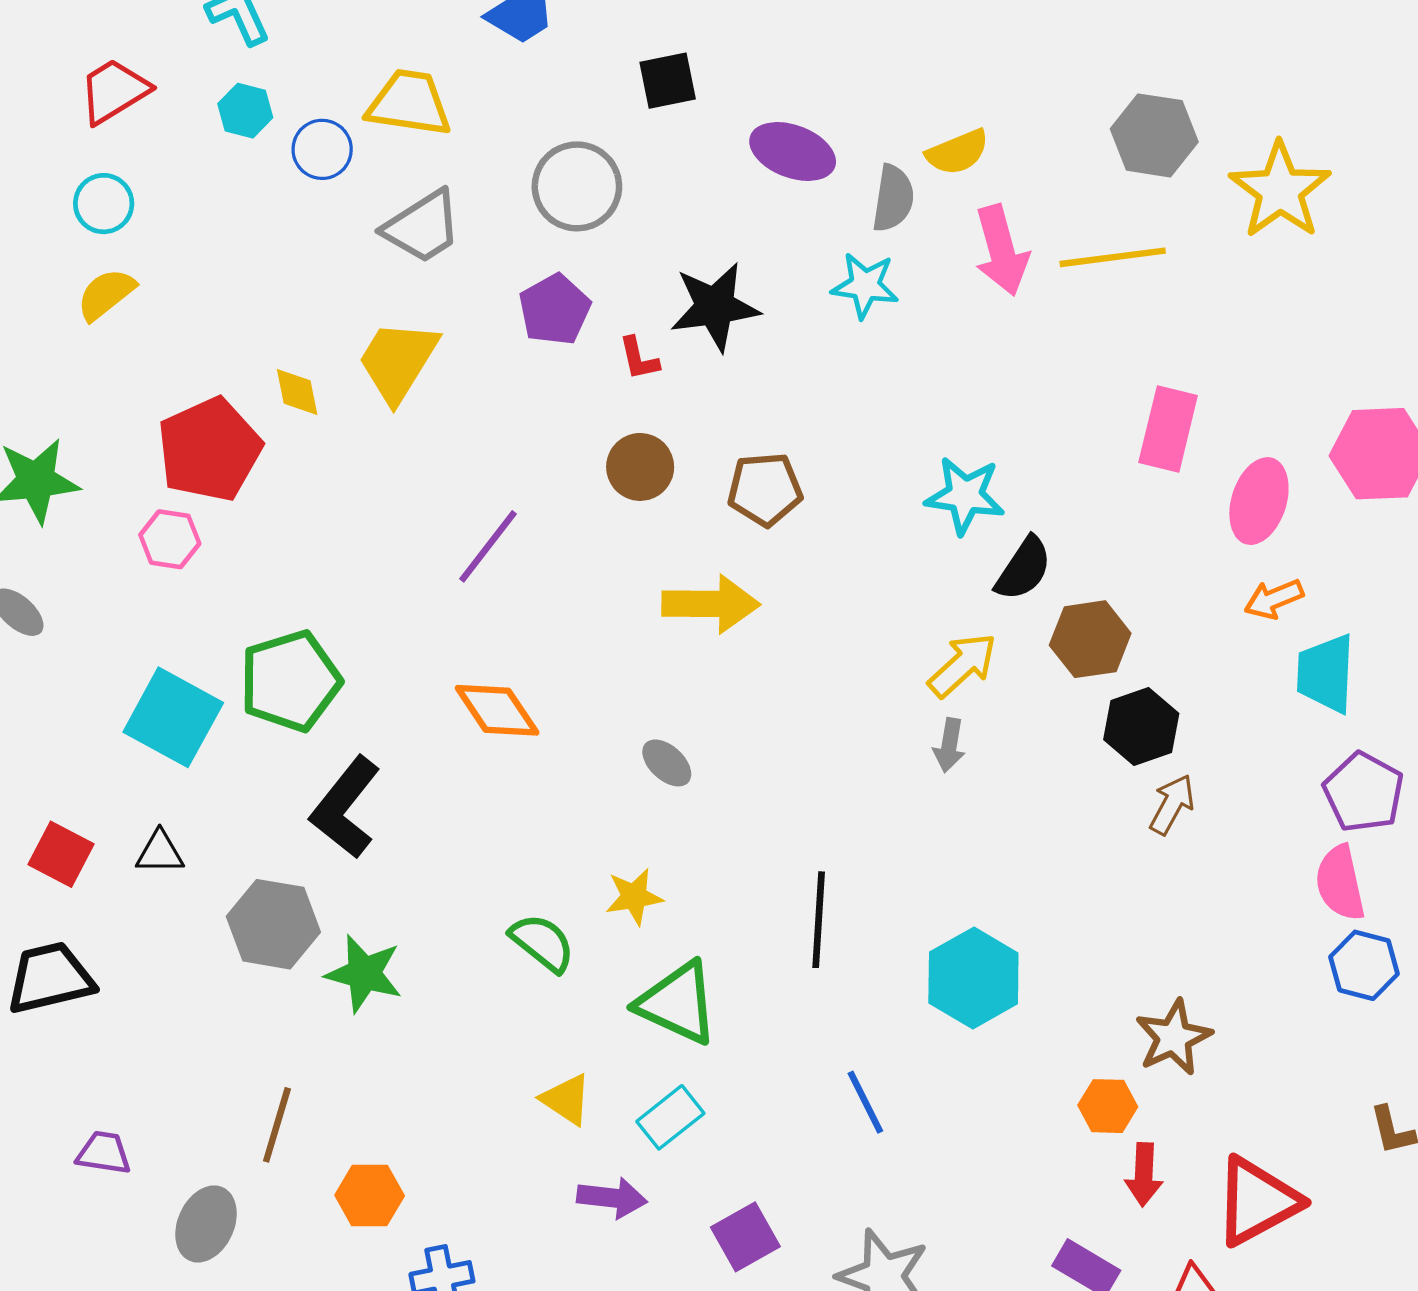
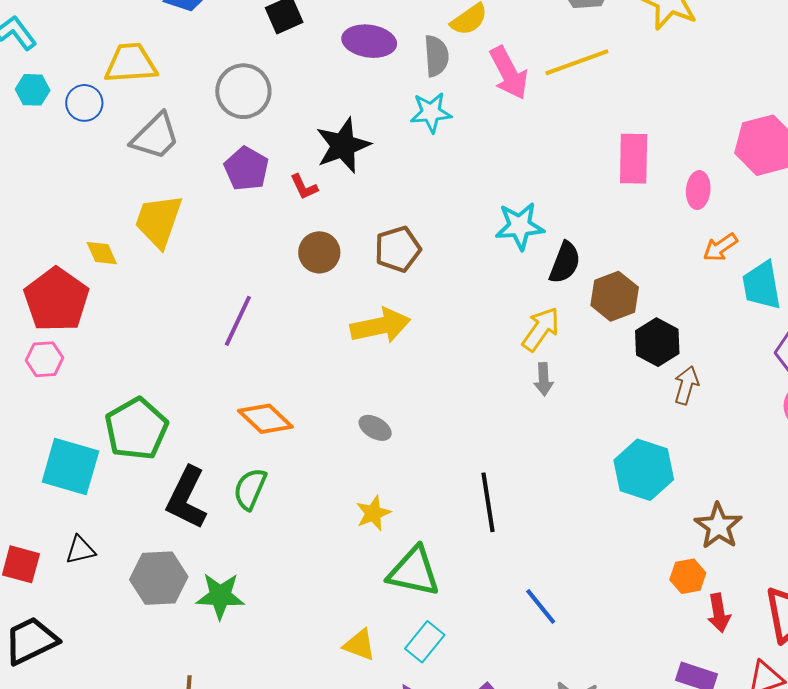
pink ellipse: (1259, 501) -> (698, 190), size x0.7
green semicircle: (542, 943) -> (250, 489), moved, turned -93
cyan hexagon: (973, 978) -> (644, 470), moved

